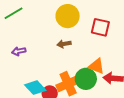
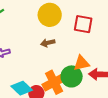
orange triangle: (96, 66) -> (81, 63), turned -30

